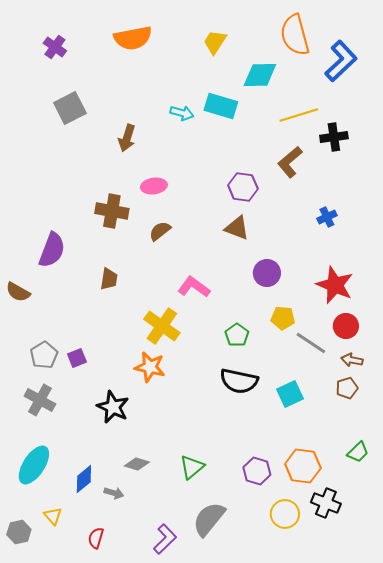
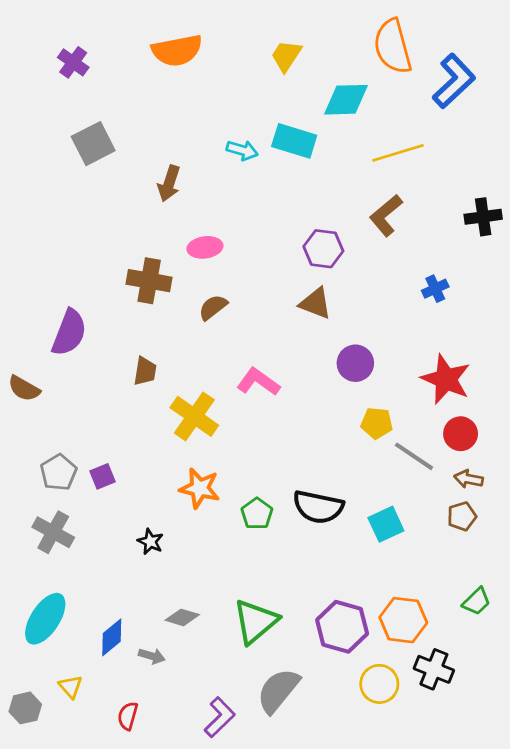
black cross: (334, 137) -> (483, 217), moved
yellow cross: (162, 326) -> (194, 416), moved
green pentagon: (237, 335) -> (257, 514), moved
black star: (113, 407) -> (150, 542), size x0.6
green triangle: (192, 467) -> (256, 621), size x1.4
purple hexagon: (257, 471) -> (342, 627), size x1.4

